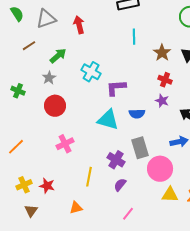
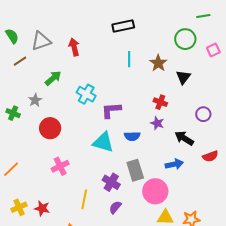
brown line: (29, 46) -> (20, 61), moved
brown star: (162, 53) -> (158, 63), moved
gray star: (49, 78) -> (35, 100), moved

